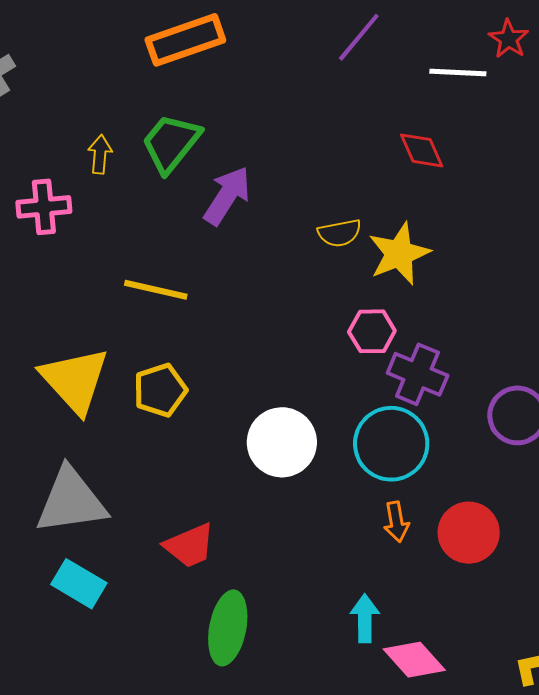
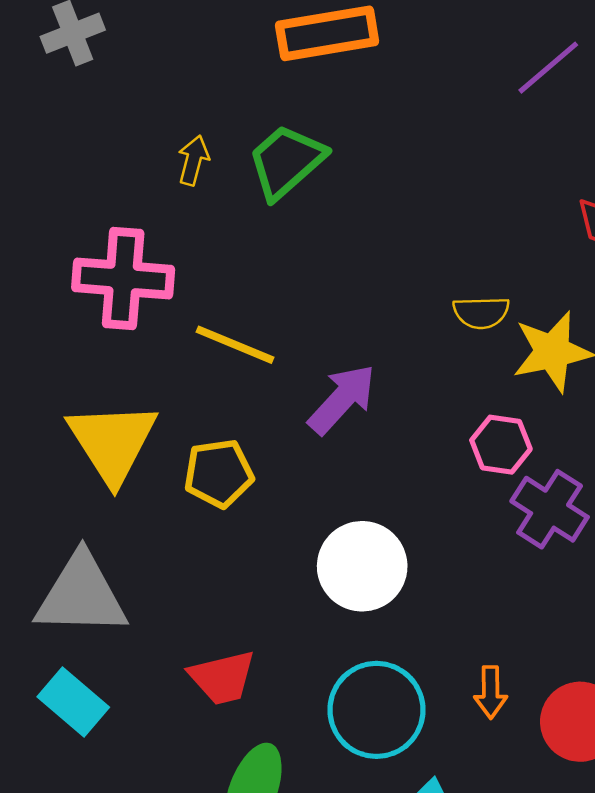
purple arrow: (227, 196) -> (342, 399), moved
pink cross: (44, 207) -> (123, 279), moved, size x1.4
cyan circle: (391, 444) -> (376, 710), moved

